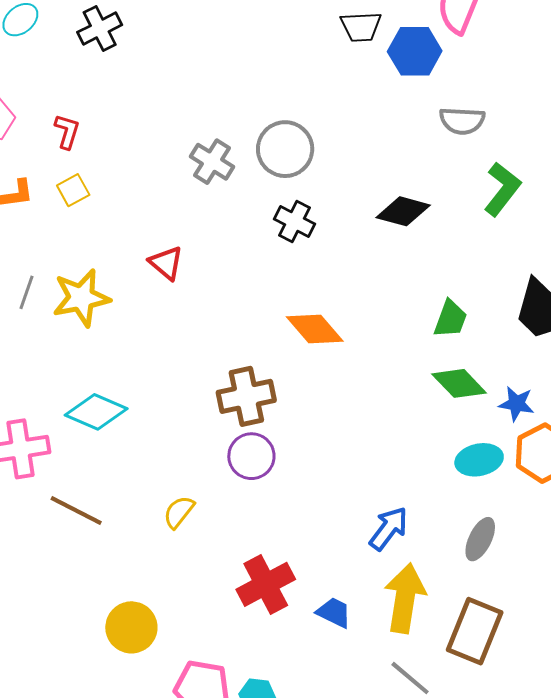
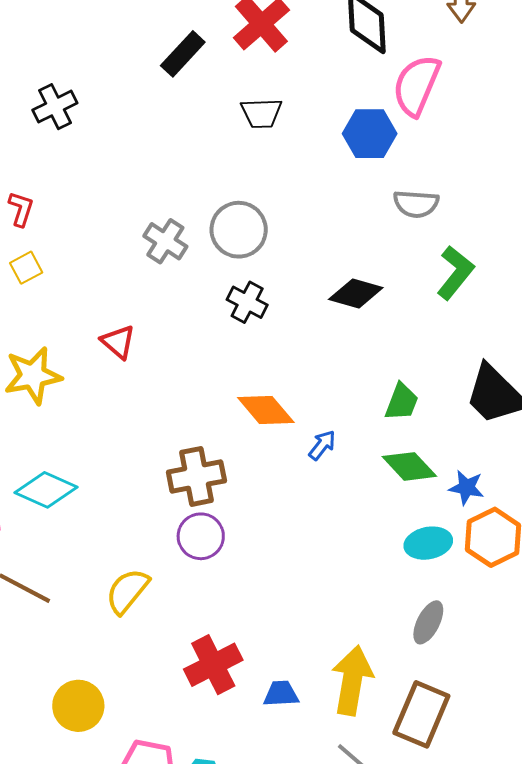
black trapezoid: (361, 27) -> (261, 113), moved
yellow semicircle: (179, 512) -> (127, 591), size x1.4
blue arrow: (389, 528) -> (322, 445), moved, size x0.7
blue trapezoid: (334, 613) -> (281, 694), turned -30

